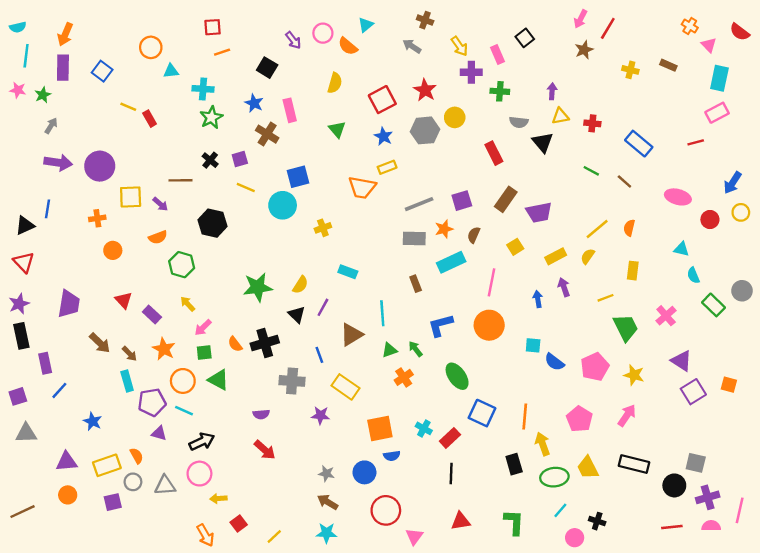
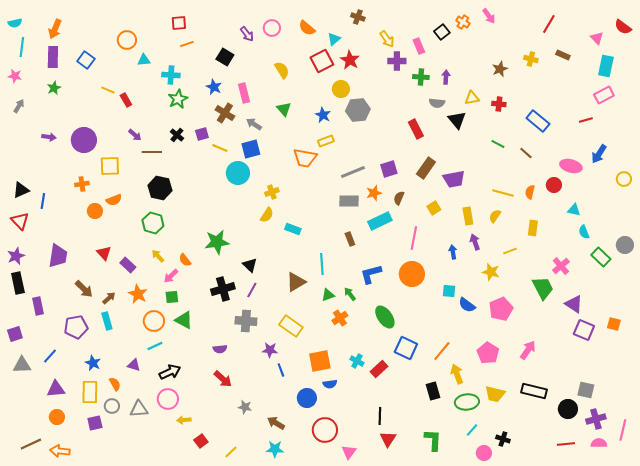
pink arrow: (581, 19) -> (489, 16), turned -63
cyan triangle: (366, 25) -> (334, 39), moved
orange cross: (690, 26) -> (463, 22), moved
red line: (608, 28) -> (549, 24), moved
orange semicircle: (348, 46) -> (307, 28), moved
gray arrow: (412, 46) -> (254, 124), moved
brown star: (584, 50) -> (500, 69), moved
yellow semicircle: (335, 83) -> (282, 70), turned -48
red star: (425, 90) -> (350, 60), moved
purple arrow: (552, 91) -> (446, 77), moved
green star: (43, 95) -> (54, 88), moved
red square: (382, 100) -> (322, 61), moved
yellow circle: (455, 117) -> (341, 89), moved
gray arrow: (51, 126) -> (19, 106), moved
purple arrow: (58, 163) -> (49, 137), size x0.6
blue arrow: (733, 183) -> (599, 154), moved
yellow line: (246, 187) -> (220, 148), moved
purple arrow: (160, 204) -> (135, 135), moved
blue line: (47, 209) -> (43, 201), moved
red circle: (710, 220) -> (554, 185), moved
black hexagon: (213, 223) -> (160, 188), moved
yellow line: (597, 229) -> (503, 193), turned 55
orange semicircle: (158, 237) -> (114, 200), moved
yellow rectangle: (556, 256) -> (468, 216), turned -72
yellow semicircle: (300, 285) -> (267, 215), moved
purple line: (323, 307) -> (252, 290), moved
green trapezoid: (626, 328) -> (543, 288), moved
orange semicircle: (235, 344) -> (185, 260), moved
brown arrow: (129, 354) -> (109, 298), turned -88
blue line: (319, 355) -> (281, 370), moved
yellow star: (634, 375) -> (491, 272), moved
blue line: (59, 390) -> (50, 356), moved
purple square: (693, 392) -> (584, 330), turned -35
purple pentagon: (152, 402) -> (76, 327), moved
cyan line: (184, 411) -> (155, 346), turned -49
orange line: (525, 417) -> (442, 351), turned 35
blue star: (93, 421) -> (93, 363), moved
yellow rectangle: (107, 465) -> (90, 392), turned -70
yellow trapezoid: (588, 468) -> (495, 394), turned -50
gray star: (326, 474) -> (245, 407), moved
black line: (451, 474) -> (380, 416), moved
brown line: (23, 512) -> (31, 444), moved
red triangle: (461, 521) -> (388, 439), turned -48
orange arrow: (205, 535) -> (60, 451), moved, turned 126

